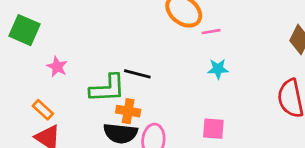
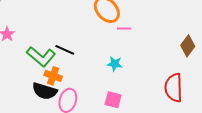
cyan star: (218, 69) -> (115, 64), moved
green L-shape: (107, 88) -> (41, 57), turned 32

